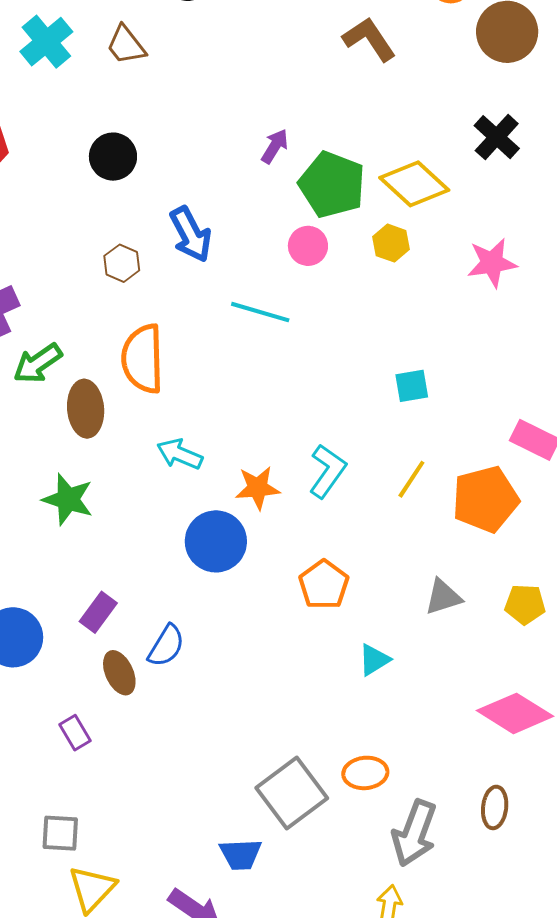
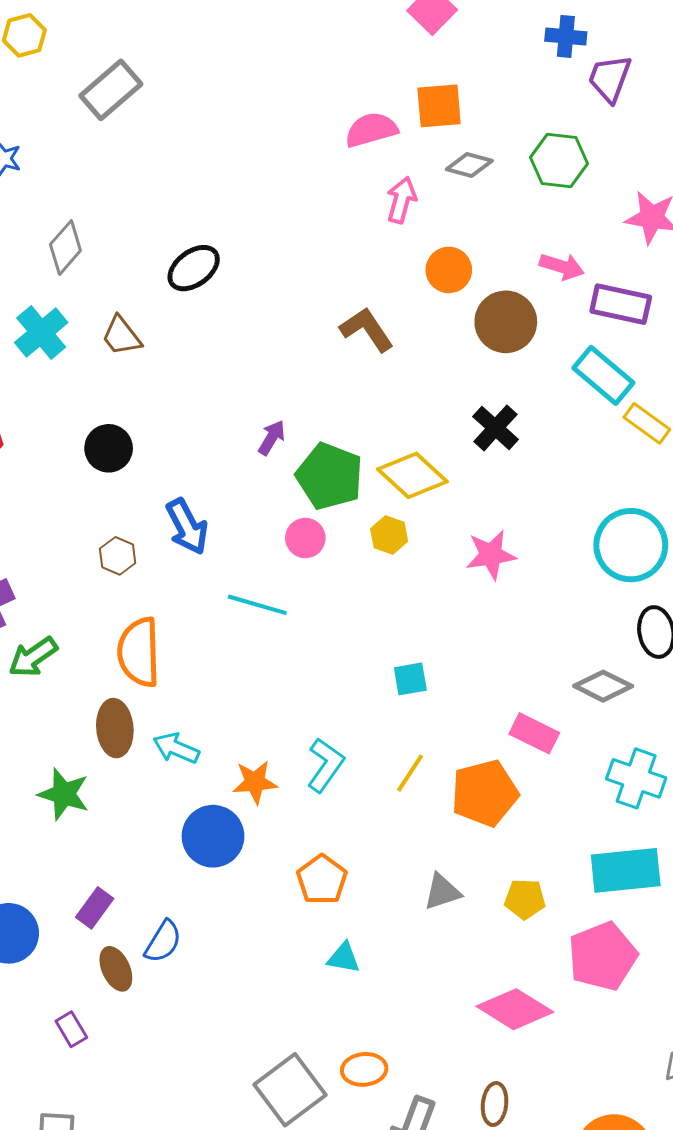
brown ellipse: (86, 409) -> (115, 728), moved
cyan triangle: (374, 660) -> (344, 958), moved, turned 42

